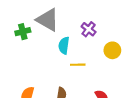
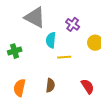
green cross: (23, 32) -> (15, 51), moved

